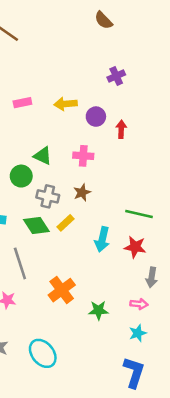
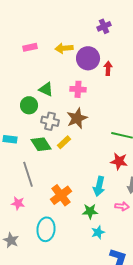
purple circle: (96, 117) -> (88, 58), size x1.5
brown star: (82, 193) -> (77, 118), size x1.5
cyan arrow: (102, 239) -> (99, 186), moved
cyan star: (138, 333) -> (98, 232), moved
cyan ellipse: (43, 353) -> (46, 229), moved, turned 45

